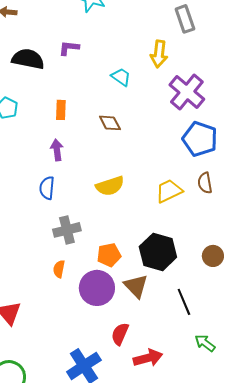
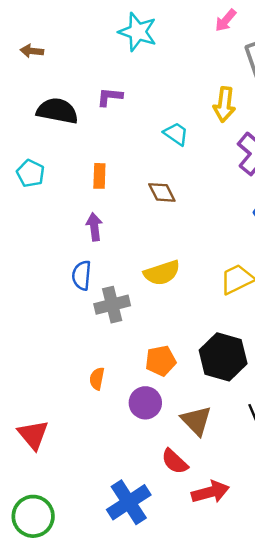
gray cross: (67, 230) -> (112, 305), moved
brown triangle: (136, 286) -> (196, 421), moved
purple circle: (97, 288) -> (145, 403), size x0.7
red semicircle: (120, 334) -> (175, 461), turned -70

